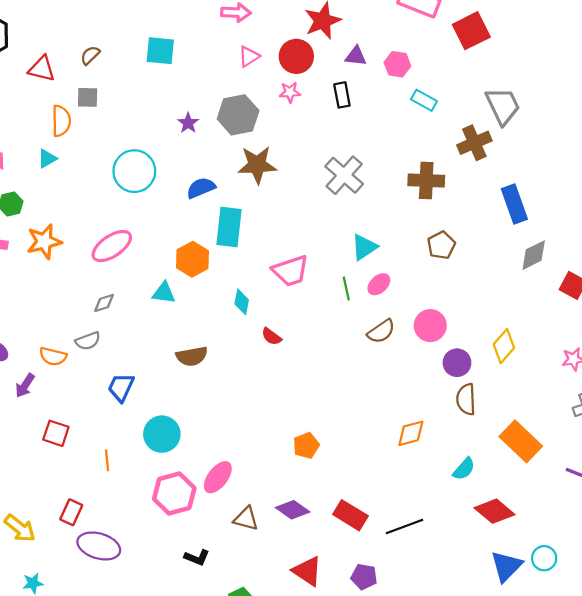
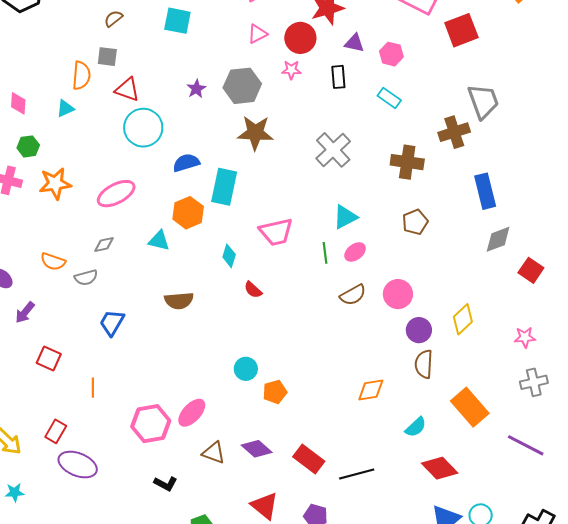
red triangle: (42, 69) -> (127, 90), moved
cyan rectangle: (424, 100) -> (389, 98), moved
blue semicircle: (201, 188) -> (186, 163), moved
orange semicircle: (53, 356) -> (53, 261), moved
cyan circle: (162, 434) -> (246, 369), moved, size x0.7

